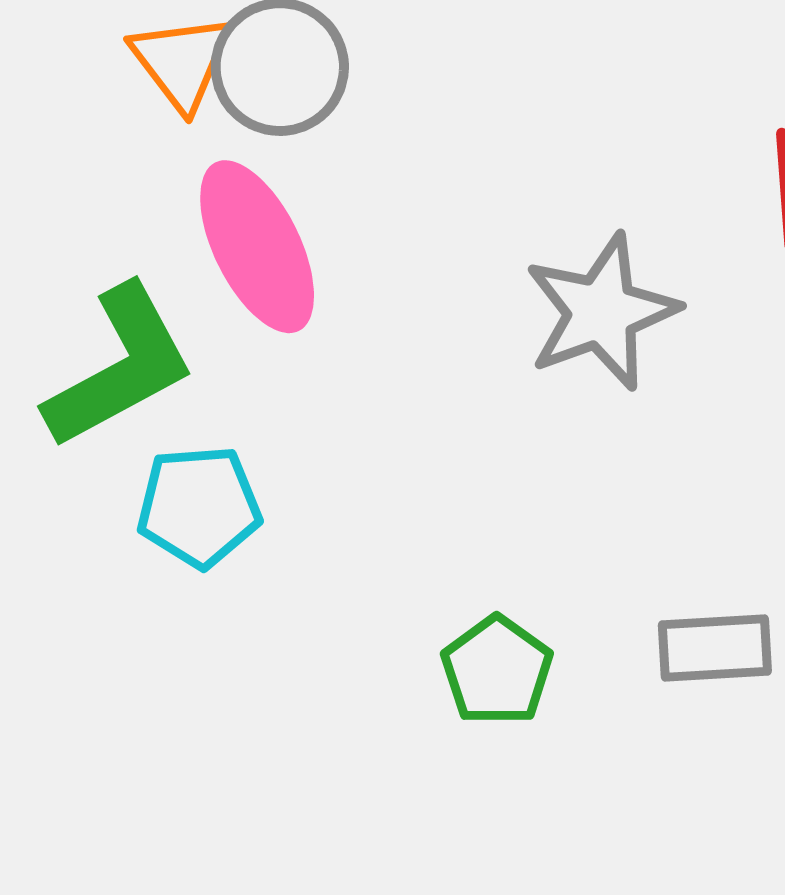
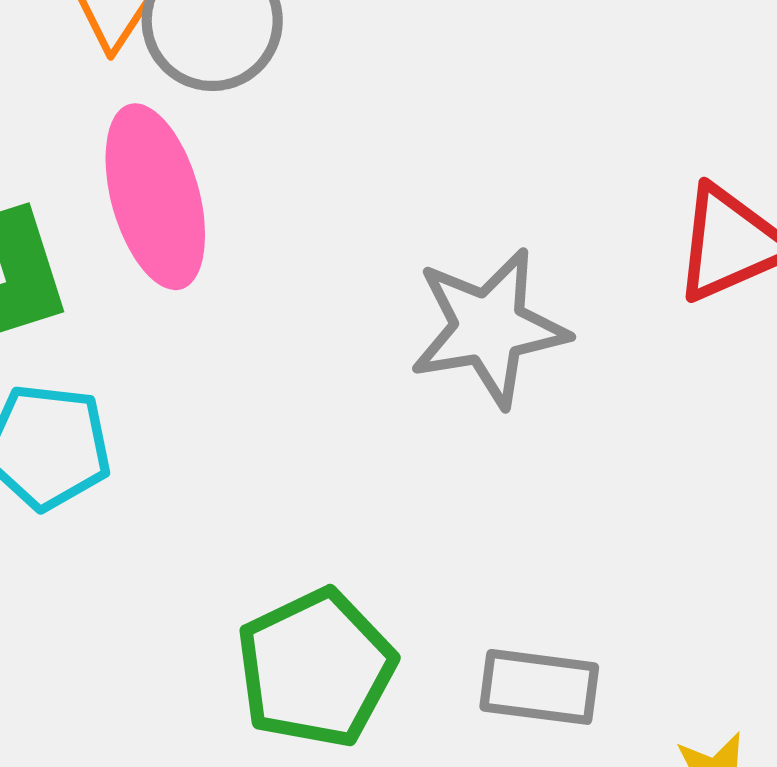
green pentagon: (497, 671) -> (316, 668), size x1.4

